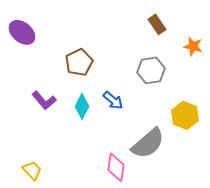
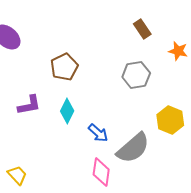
purple L-shape: (44, 100) -> (29, 105), turned -60
blue arrow: (113, 100) -> (98, 133), moved

